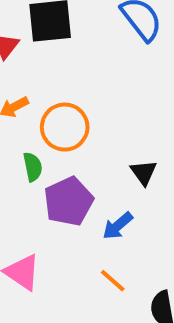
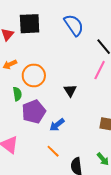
black triangle: (144, 172) -> (70, 91), moved

